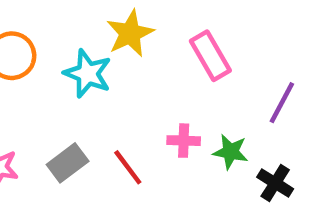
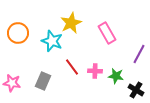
gray rectangle: (68, 163) -> (43, 81), turned -30
red line: (128, 167) -> (72, 67), moved

